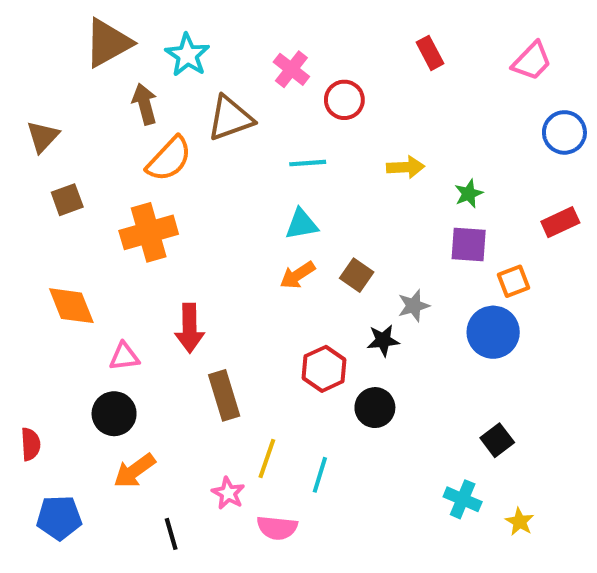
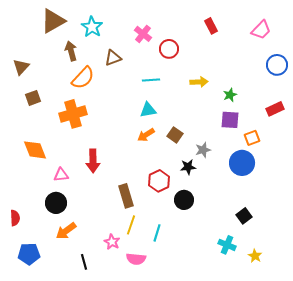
brown triangle: (230, 118) -> (113, 58), size x0.7
brown rectangle: (224, 395) -> (126, 196), moved

